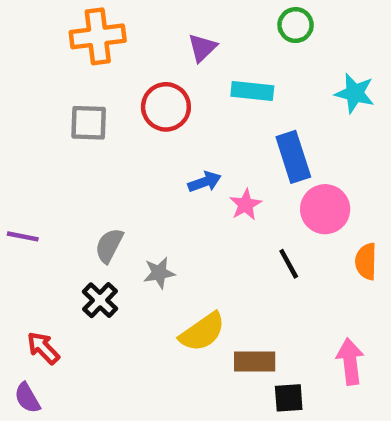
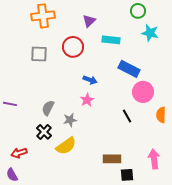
green circle: (296, 25) -> (138, 11), moved
cyan star: (355, 93) -> (150, 33), moved
blue rectangle: (293, 157) -> (129, 69), turned -45
blue arrow: (205, 182) -> (90, 80), turned 40
pink star: (246, 205) -> (87, 100), moved
yellow semicircle: (202, 332) -> (66, 146), moved
red arrow: (43, 348) -> (19, 153), turned -63

